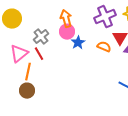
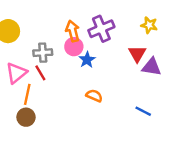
purple cross: (105, 17) -> (101, 29), moved
gray cross: (41, 37) -> (43, 53), turned 35
orange semicircle: (104, 47) -> (94, 96), moved

